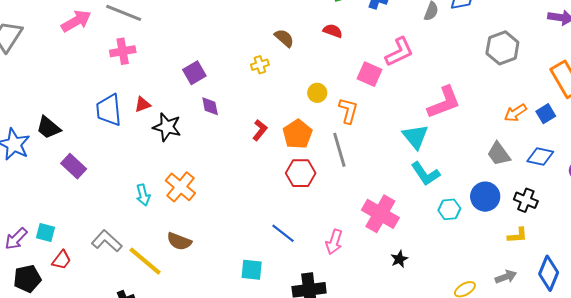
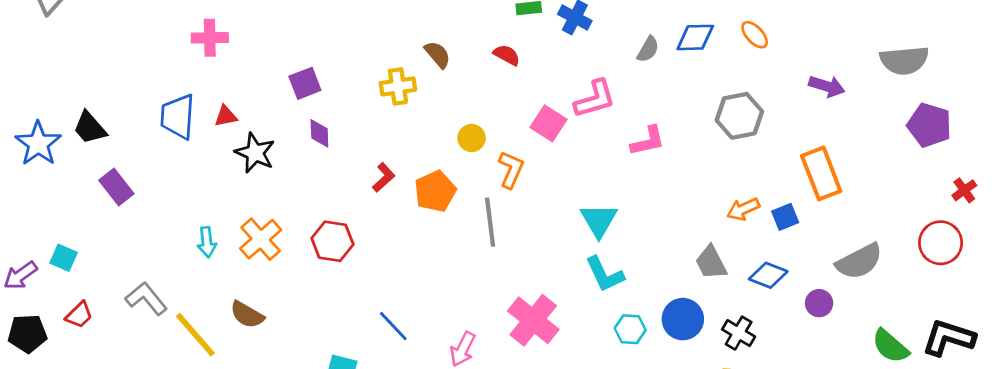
yellow cross: (260, 65) -> (398, 86), size x1.4
pink L-shape: (444, 102) -> (648, 141), moved, size x0.7
red hexagon: (301, 173) -> (332, 241), moved
cyan square: (46, 232) -> (64, 258), moved

